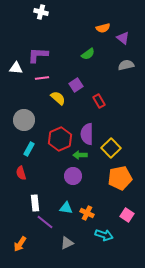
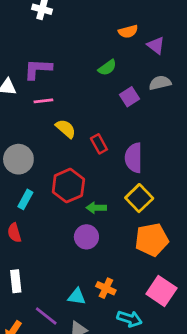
purple square: (76, 85) -> (129, 97), moved
red rectangle: (99, 101) -> (99, 144), moved
purple semicircle: (87, 134) -> (134, 158), moved
white rectangle: (35, 203) -> (16, 281), moved
cyan triangle: (66, 208) -> (77, 297), moved
pink square: (127, 215) -> (161, 291), size x1.5
purple line: (45, 222) -> (46, 316), moved

